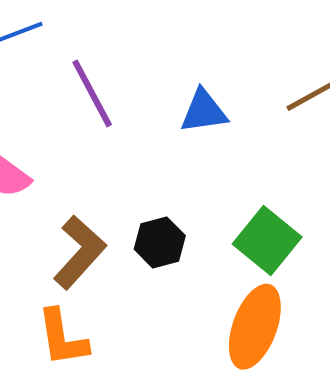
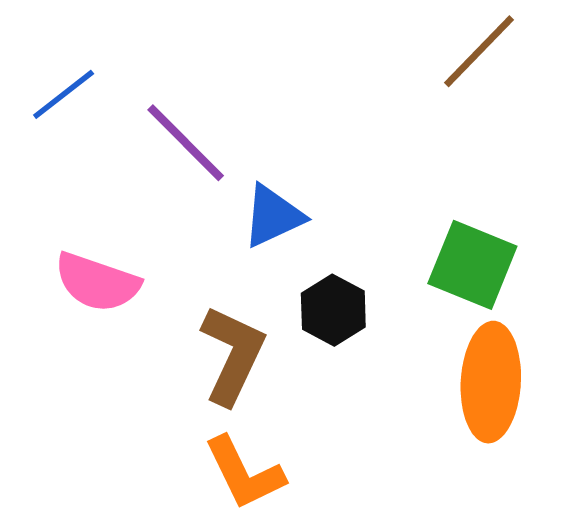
blue triangle: (204, 111) -> (273, 216), moved

